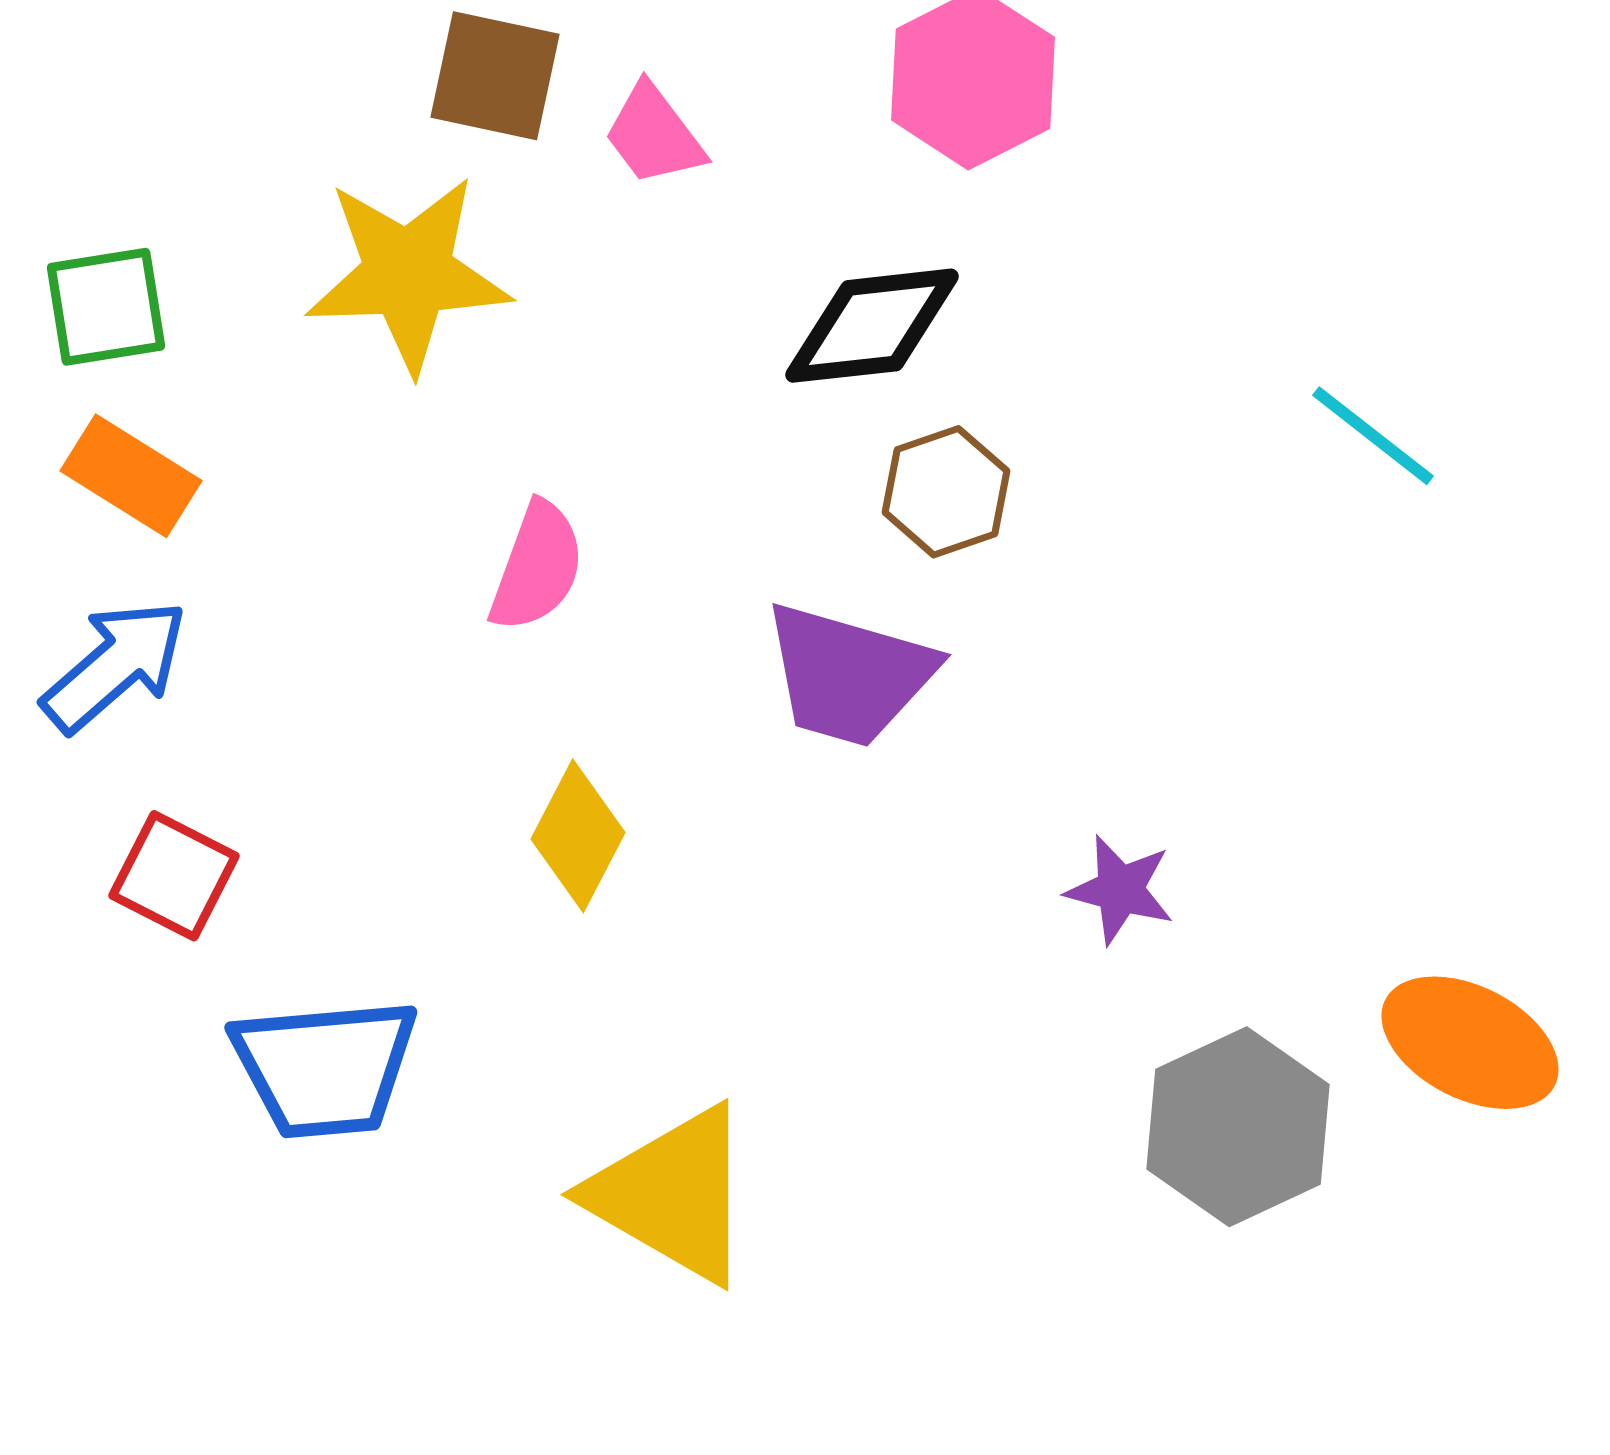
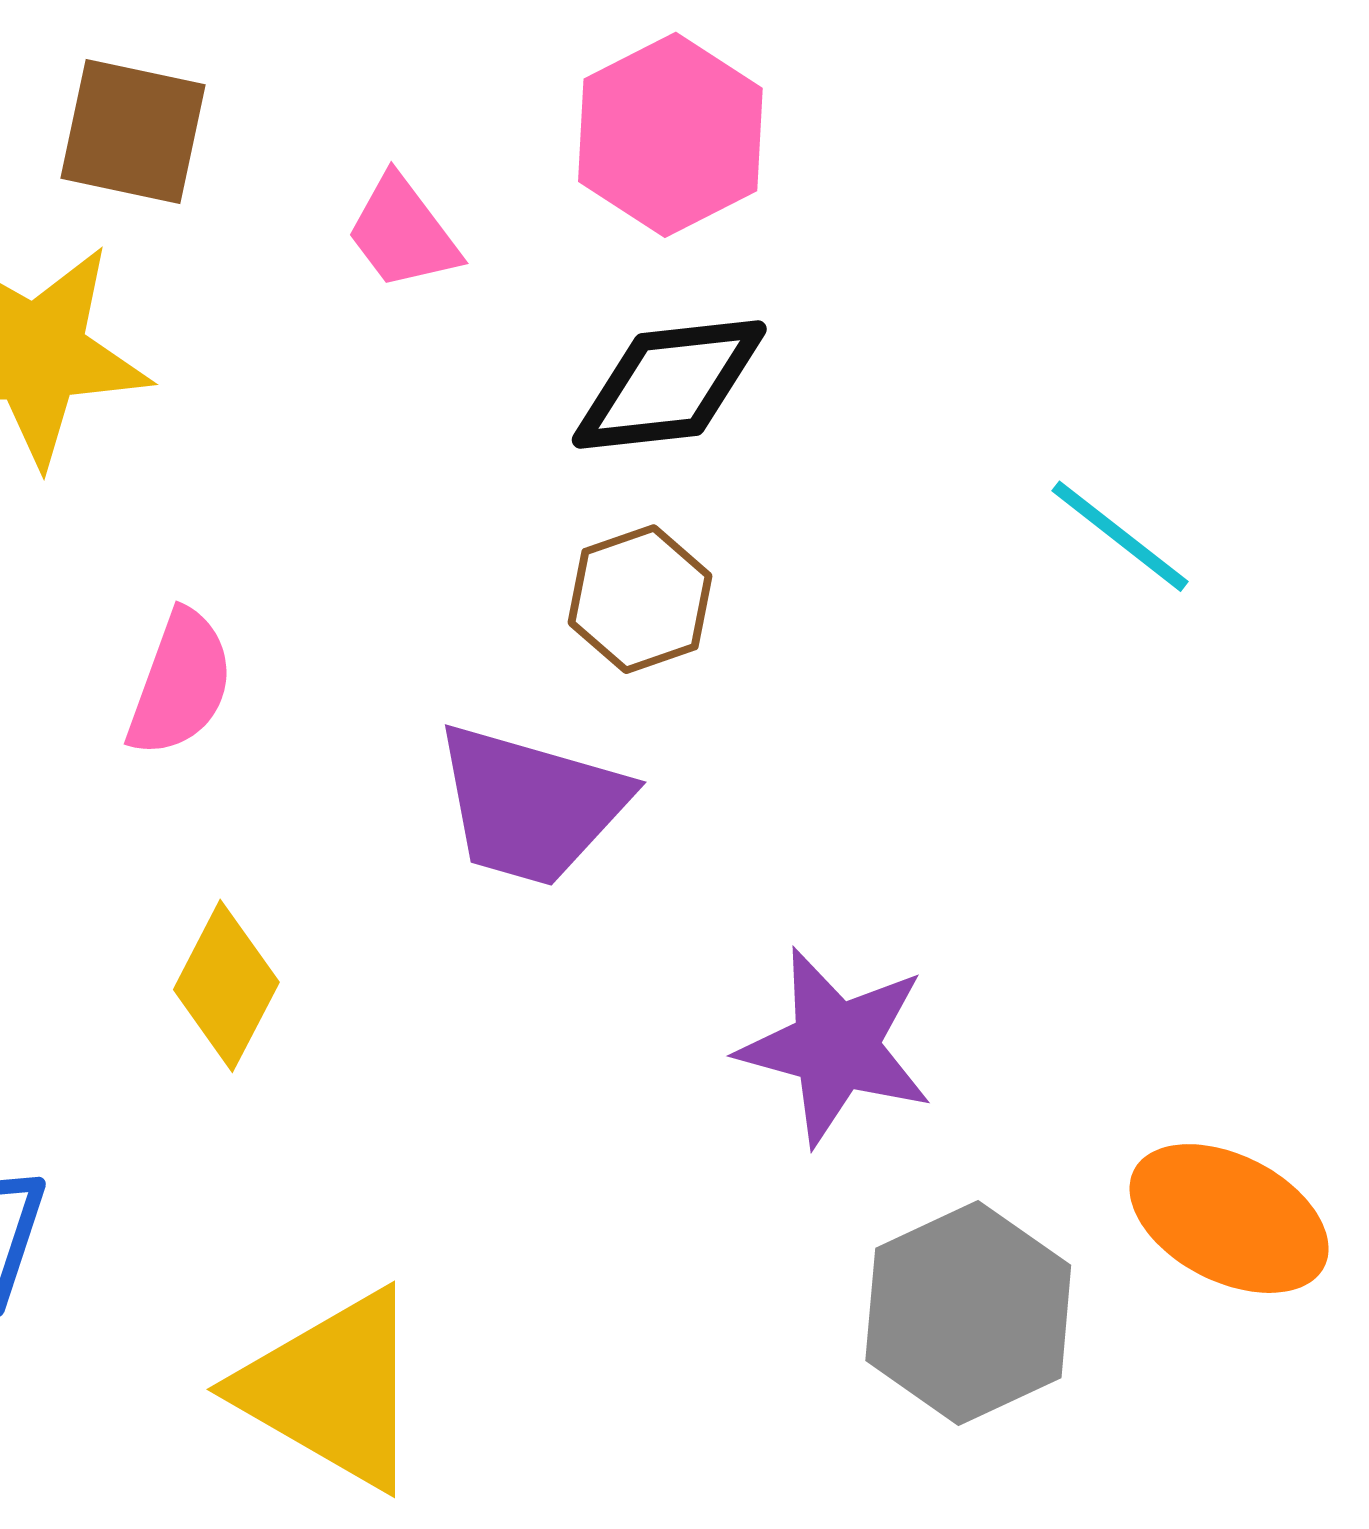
pink trapezoid: (654, 135) -> (403, 233), moved
black diamond: (872, 326) -> (669, 384), moved
purple star: (1120, 890) -> (836, 1047), size x1.6

